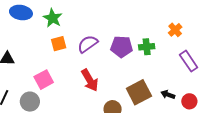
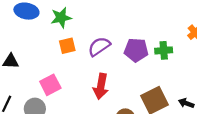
green star: (53, 18) -> (61, 18), turned 30
red arrow: (90, 80) -> (101, 86), turned 40

